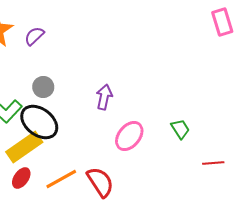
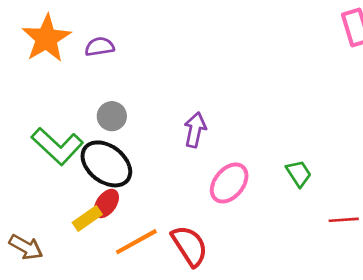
purple semicircle: (34, 36) -> (100, 47), turned 35
yellow rectangle: (24, 147) -> (87, 218), moved, size x0.6
red ellipse: (21, 178) -> (106, 203), moved

